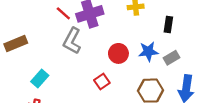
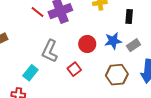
gray L-shape: (72, 41) -> (50, 51), moved
cyan rectangle: (40, 79) -> (30, 73), moved

